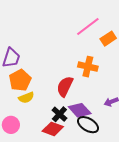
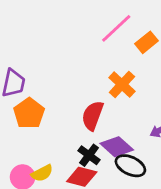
orange cross: (88, 67) -> (122, 84), turned 36
yellow semicircle: (26, 98) -> (42, 173), moved

